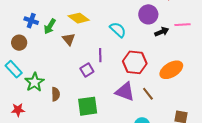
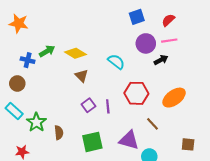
pink line: (183, 25) -> (169, 41), moved
green arrow: (50, 26) -> (47, 51), moved, turned -147
brown triangle: (69, 39) -> (81, 76), moved
purple line: (100, 55) -> (108, 106), moved
purple triangle: (125, 92) -> (129, 140), moved

